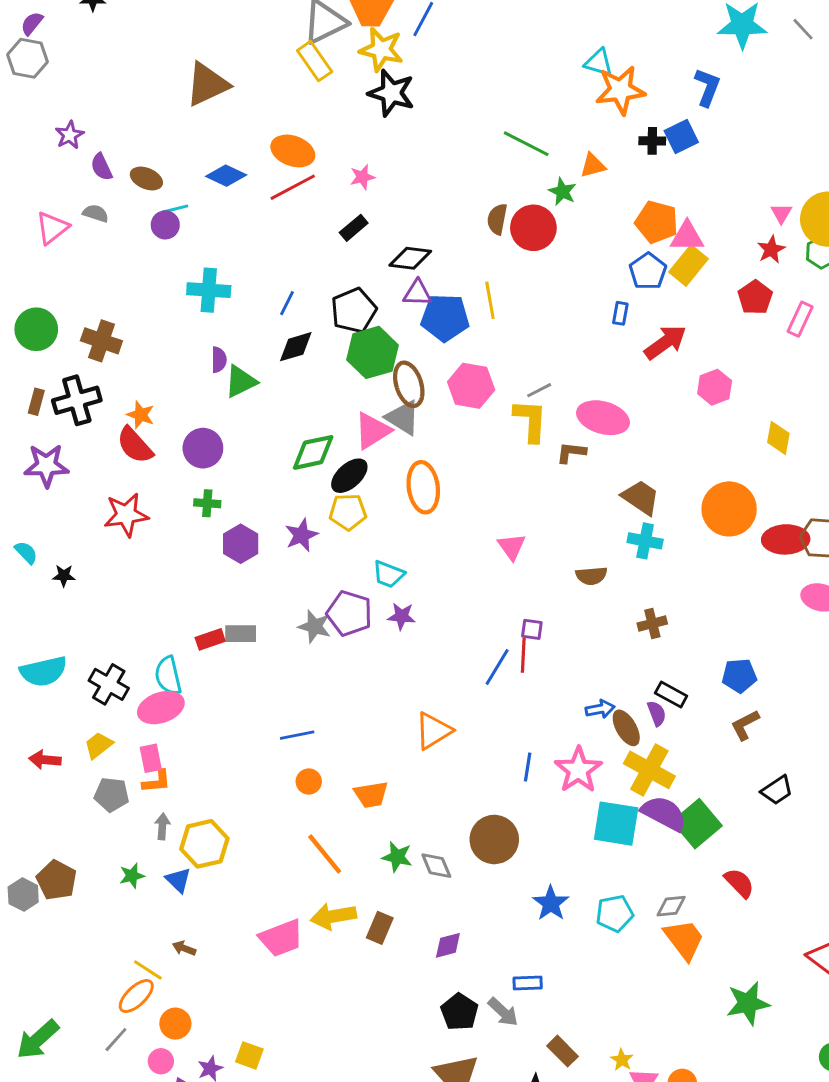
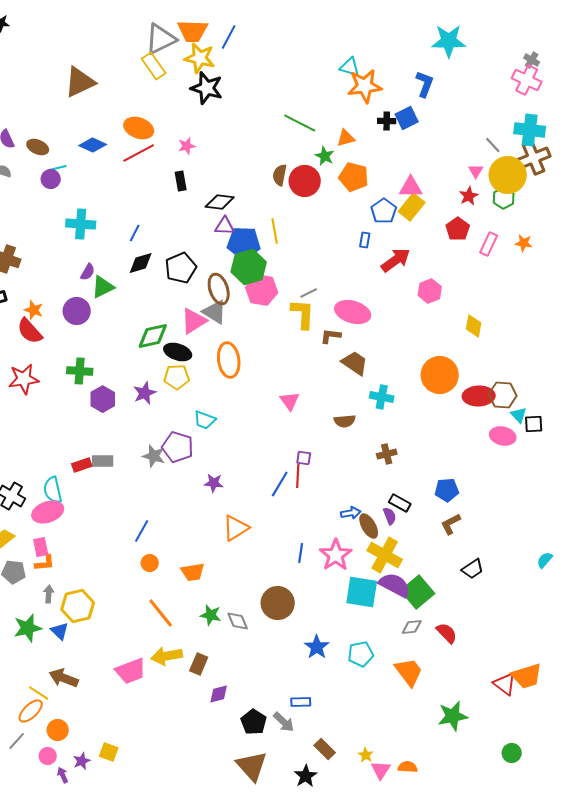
gray line: (803, 29) -> (493, 145), moved
orange pentagon: (657, 222) -> (354, 177), moved
black rectangle: (354, 228) -> (181, 181), turned -60
black pentagon: (354, 310) -> (181, 268), moved
green hexagon: (373, 352) -> (249, 267), moved
purple semicircle: (219, 360) -> (88, 272), turned 30
purple circle: (203, 448) -> (77, 311), moved
black ellipse: (349, 476) -> (178, 352), turned 60
brown trapezoid: (641, 497) -> (355, 363), moved
green cross: (207, 503) -> (80, 371), size x1.4
purple star: (402, 616) -> (214, 483), moved
blue line: (297, 735) -> (142, 531), turned -50
green star: (132, 876) -> (28, 628), size x1.6
gray diamond: (671, 906) -> (412, 627), moved
purple diamond: (448, 945) -> (219, 694), moved
brown arrow: (184, 948) -> (64, 678), size x1.8

